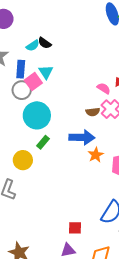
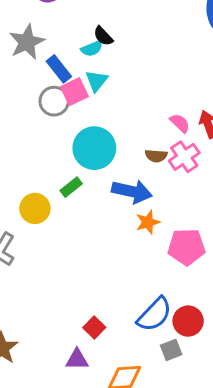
cyan semicircle: (33, 46) -> (92, 49), moved
blue rectangle: (21, 69) -> (59, 69), turned -54
cyan circle: (37, 115) -> (94, 148), moved
red square: (75, 228) -> (94, 327), turned 32

